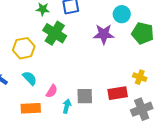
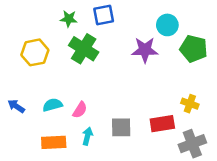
yellow hexagon: (24, 48) -> (35, 52), moved
cyan semicircle: (30, 78) -> (52, 105), turned -63
pink semicircle: (52, 91) -> (80, 110), moved
cyan arrow: (67, 106) -> (87, 136), moved

